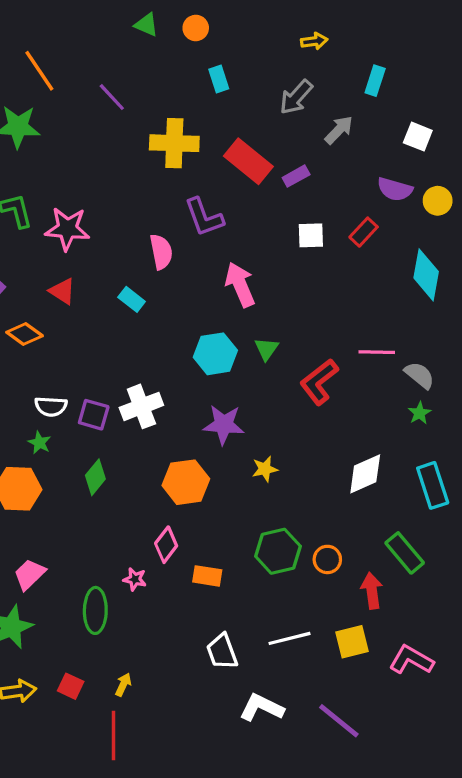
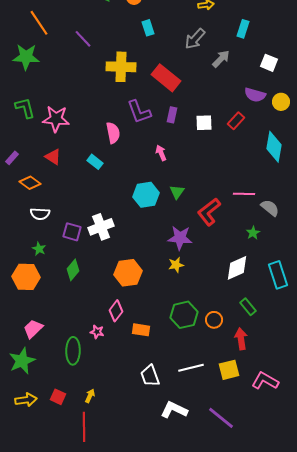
purple rectangle: (296, 176) -> (172, 115), moved, turned -49
pink arrow: (240, 285) -> (161, 153), size x0.6
white semicircle: (51, 406) -> (40, 214), moved
green star: (419, 413) -> (253, 233), moved
purple star: (224, 425) -> (180, 238), moved
green rectangle: (405, 553) -> (248, 307), moved, size x0.7

